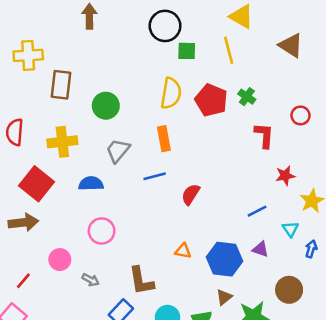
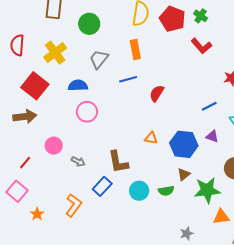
red L-shape: (264, 135) -> (201, 46), moved, turned 135
yellow cross: (62, 142) -> (55, 53), turned -30
pink circle: (102, 231) -> (87, 112), moved

